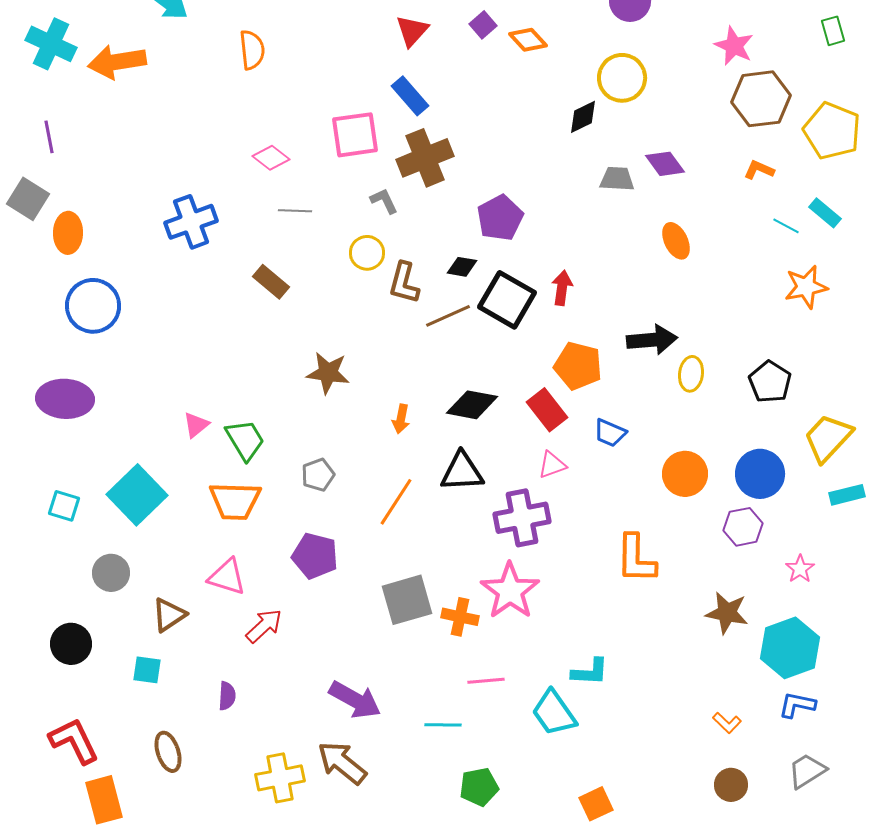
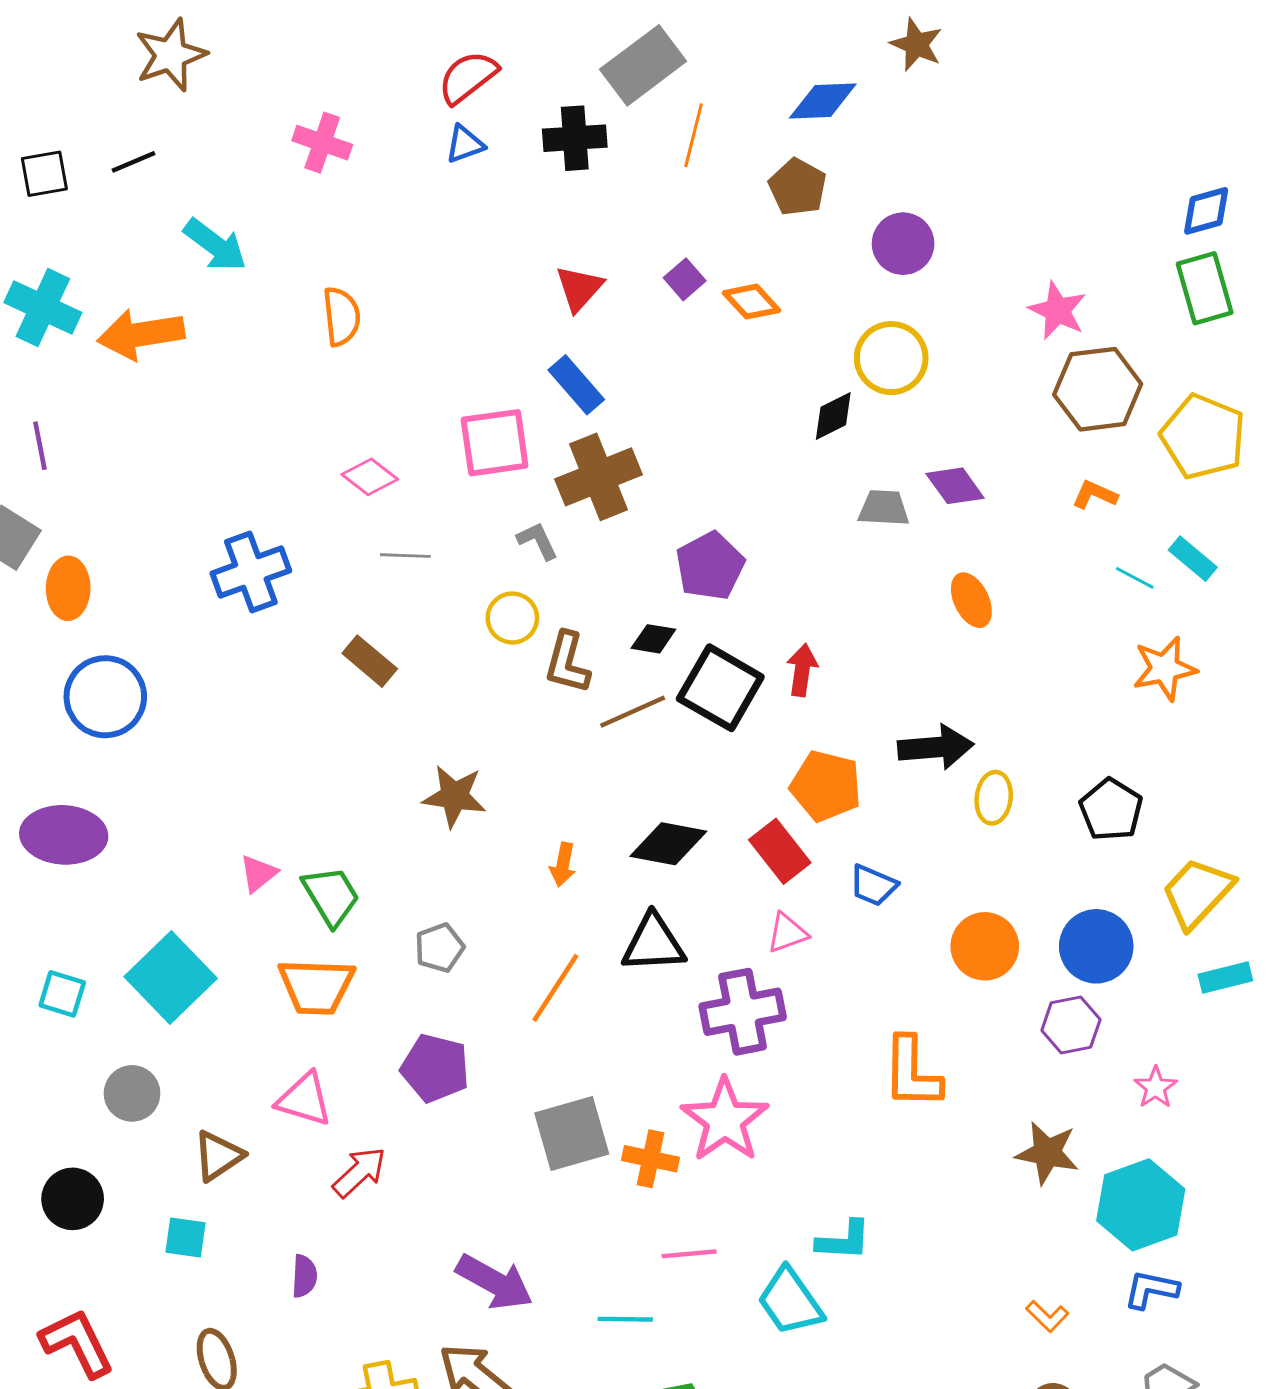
green rectangle: (833, 31) -> (1205, 288), size x1.6

